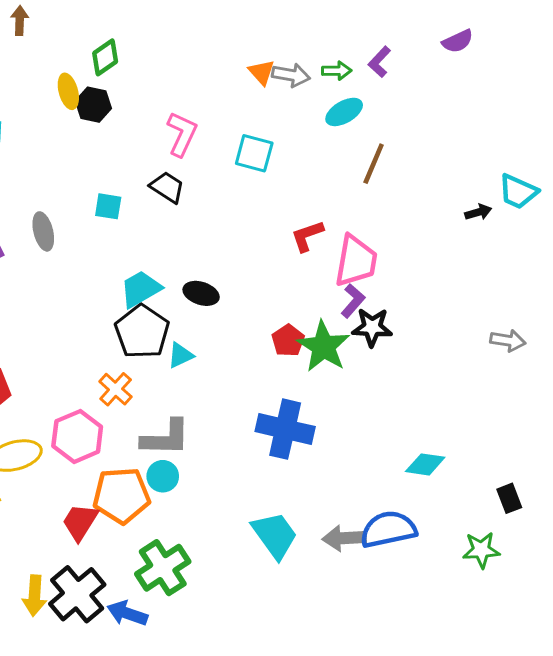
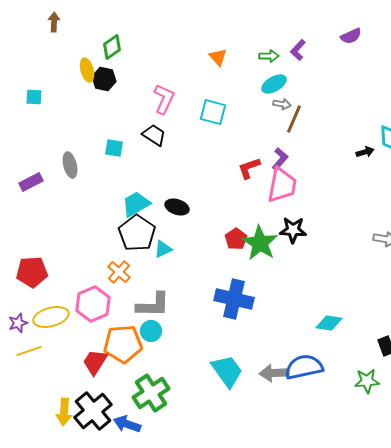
gray arrow: (291, 75) -> (282, 104), moved, size x0.7
purple L-shape: (353, 301) -> (280, 159), moved

